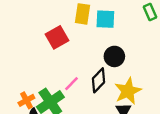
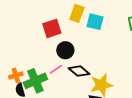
black circle: (114, 56) -> (65, 50), moved
black diamond: (98, 80) -> (79, 71), turned 75

